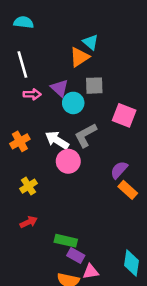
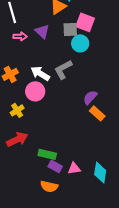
cyan circle: (73, 103) -> (80, 43), moved
pink square: (124, 115) -> (85, 22), moved
pink circle: (68, 161) -> (35, 91), moved
red arrow: (29, 222) -> (17, 139), size x1.5
pink triangle: (91, 272) -> (74, 168), moved

